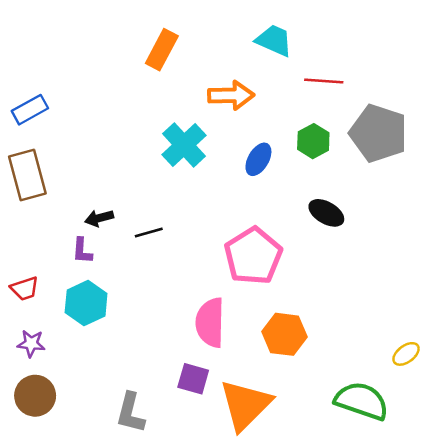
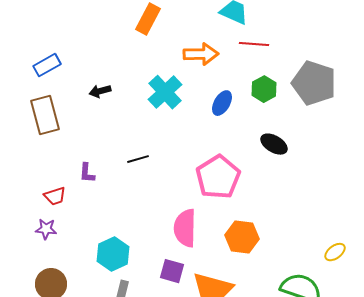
red line: (324, 81) -> (254, 44), moved
black arrow: (99, 218) -> (100, 91), moved
red trapezoid: (25, 289) -> (55, 196), moved
cyan hexagon: (86, 303) -> (113, 254), moved
purple star: (31, 343) -> (46, 229), moved

